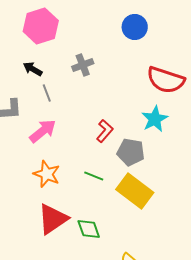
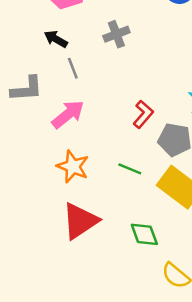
green diamond: (89, 229) -> (144, 234), moved

